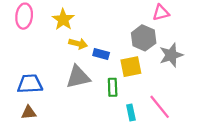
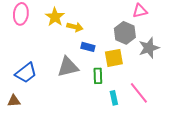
yellow arrow: (78, 44) -> (75, 27), moved
blue trapezoid: (30, 84) -> (26, 73), turned 145
brown triangle: (29, 113) -> (14, 101), moved

